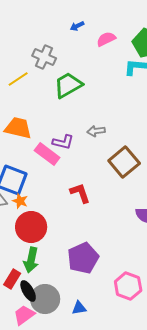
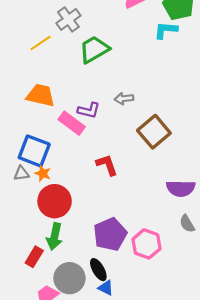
gray cross: (44, 57) -> (68, 19), turned 30
pink hexagon: (128, 286) -> (146, 244), moved
black ellipse: (28, 291) -> (98, 270), moved
blue triangle: (79, 308) -> (106, 288), turned 35

